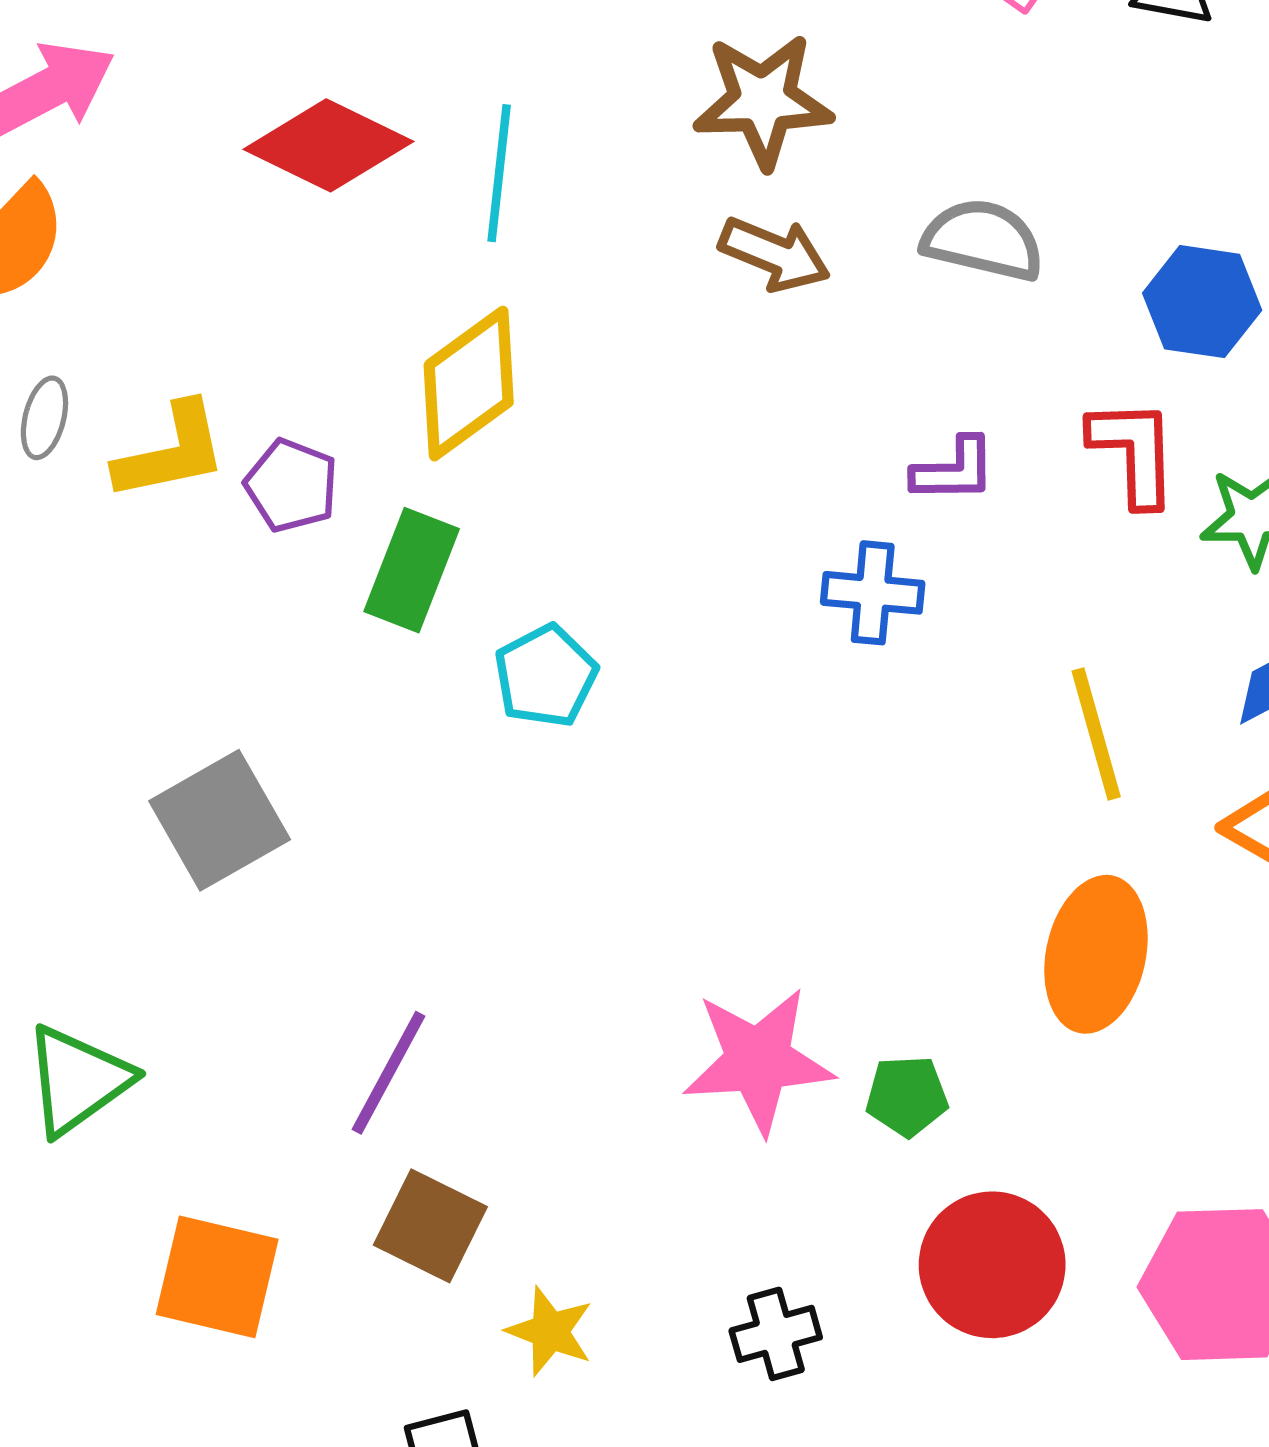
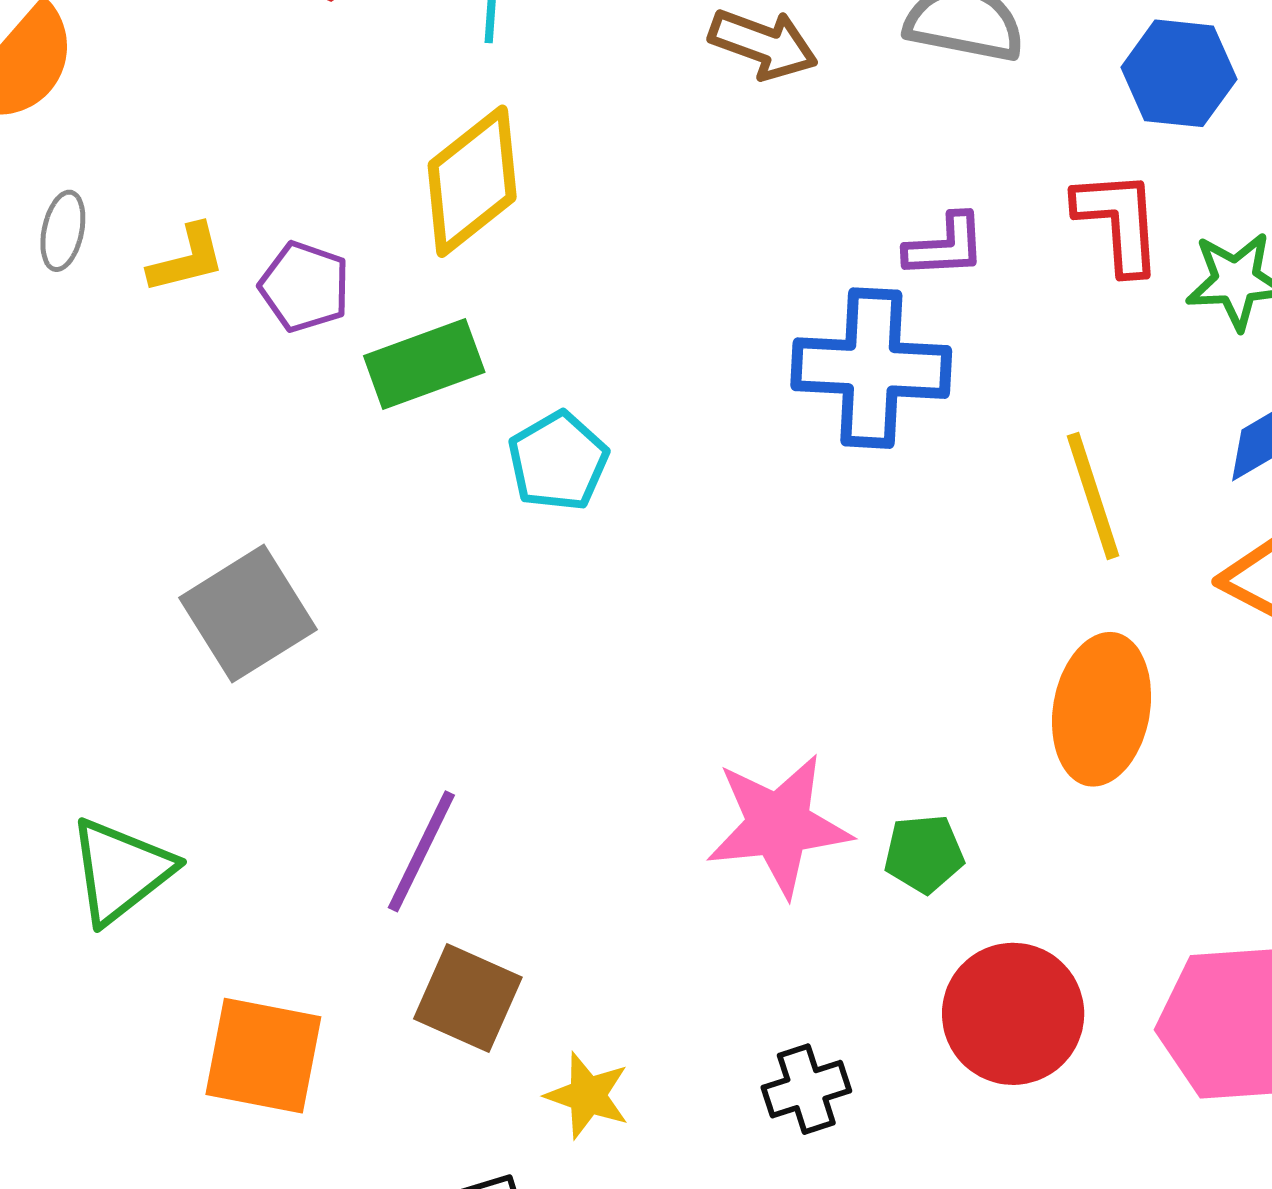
yellow L-shape: (171, 452) -> (187, 259), size x0.7
green rectangle: (412, 570) -> (424, 364), turned 51
blue cross: (873, 593) -> (871, 368), size x1.6

